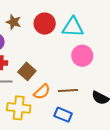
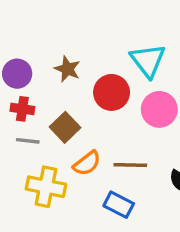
brown star: (14, 22) -> (67, 69), moved
red circle: (45, 24) -> (112, 92), moved
cyan triangle: (73, 27) -> (148, 61), turned 45

